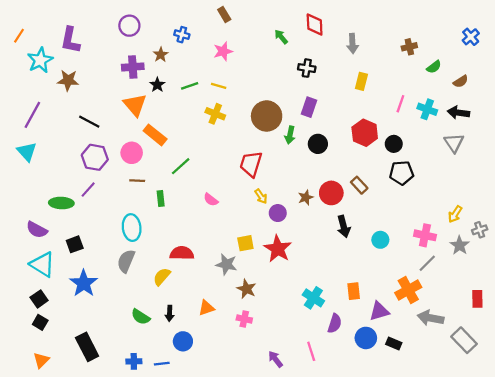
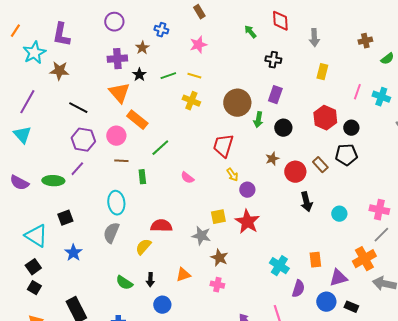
black pentagon: (402, 173) -> (346, 155), moved
brown star: (306, 197) -> (272, 159), moved
purple semicircle: (37, 230) -> (19, 183), moved
blue star: (84, 283) -> (73, 253), size x0.7

